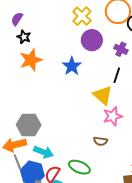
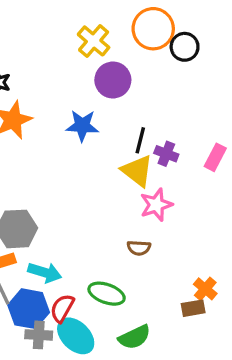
purple cross: (121, 49) -> (166, 154), moved
blue star: (72, 66) -> (82, 126), turned -30
black line: (117, 75) -> (140, 140), moved

